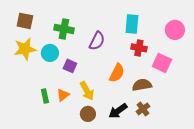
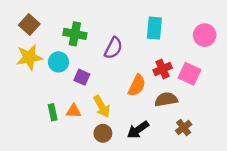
brown square: (25, 21) -> (29, 25), turned 30
red cross: (139, 48) -> (163, 69), moved, turned -35
orange triangle: (63, 95) -> (74, 111), turned 40
brown cross: (143, 109) -> (184, 127), moved

